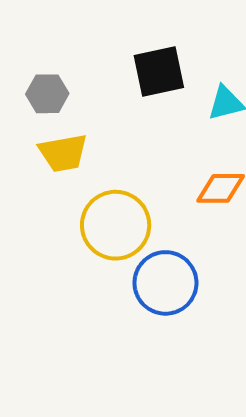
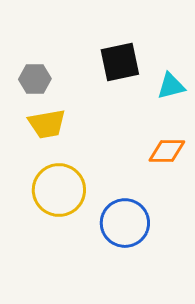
yellow circle: (116, 225) -> (59, 190), moved

